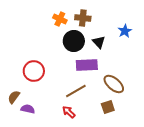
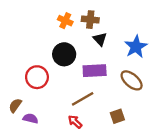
blue star: (125, 31) -> (136, 47), moved, size x1.5
black circle: (74, 41) -> (64, 54), moved
black triangle: (99, 42) -> (100, 39), moved
brown ellipse: (114, 84) -> (132, 80), moved

